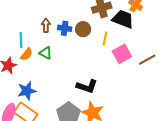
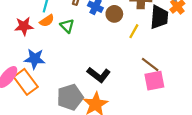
black trapezoid: (123, 19) -> (159, 17), turned 55
pink square: (122, 54) -> (154, 81), moved
brown line: (147, 60) -> (150, 65), moved, turned 48

